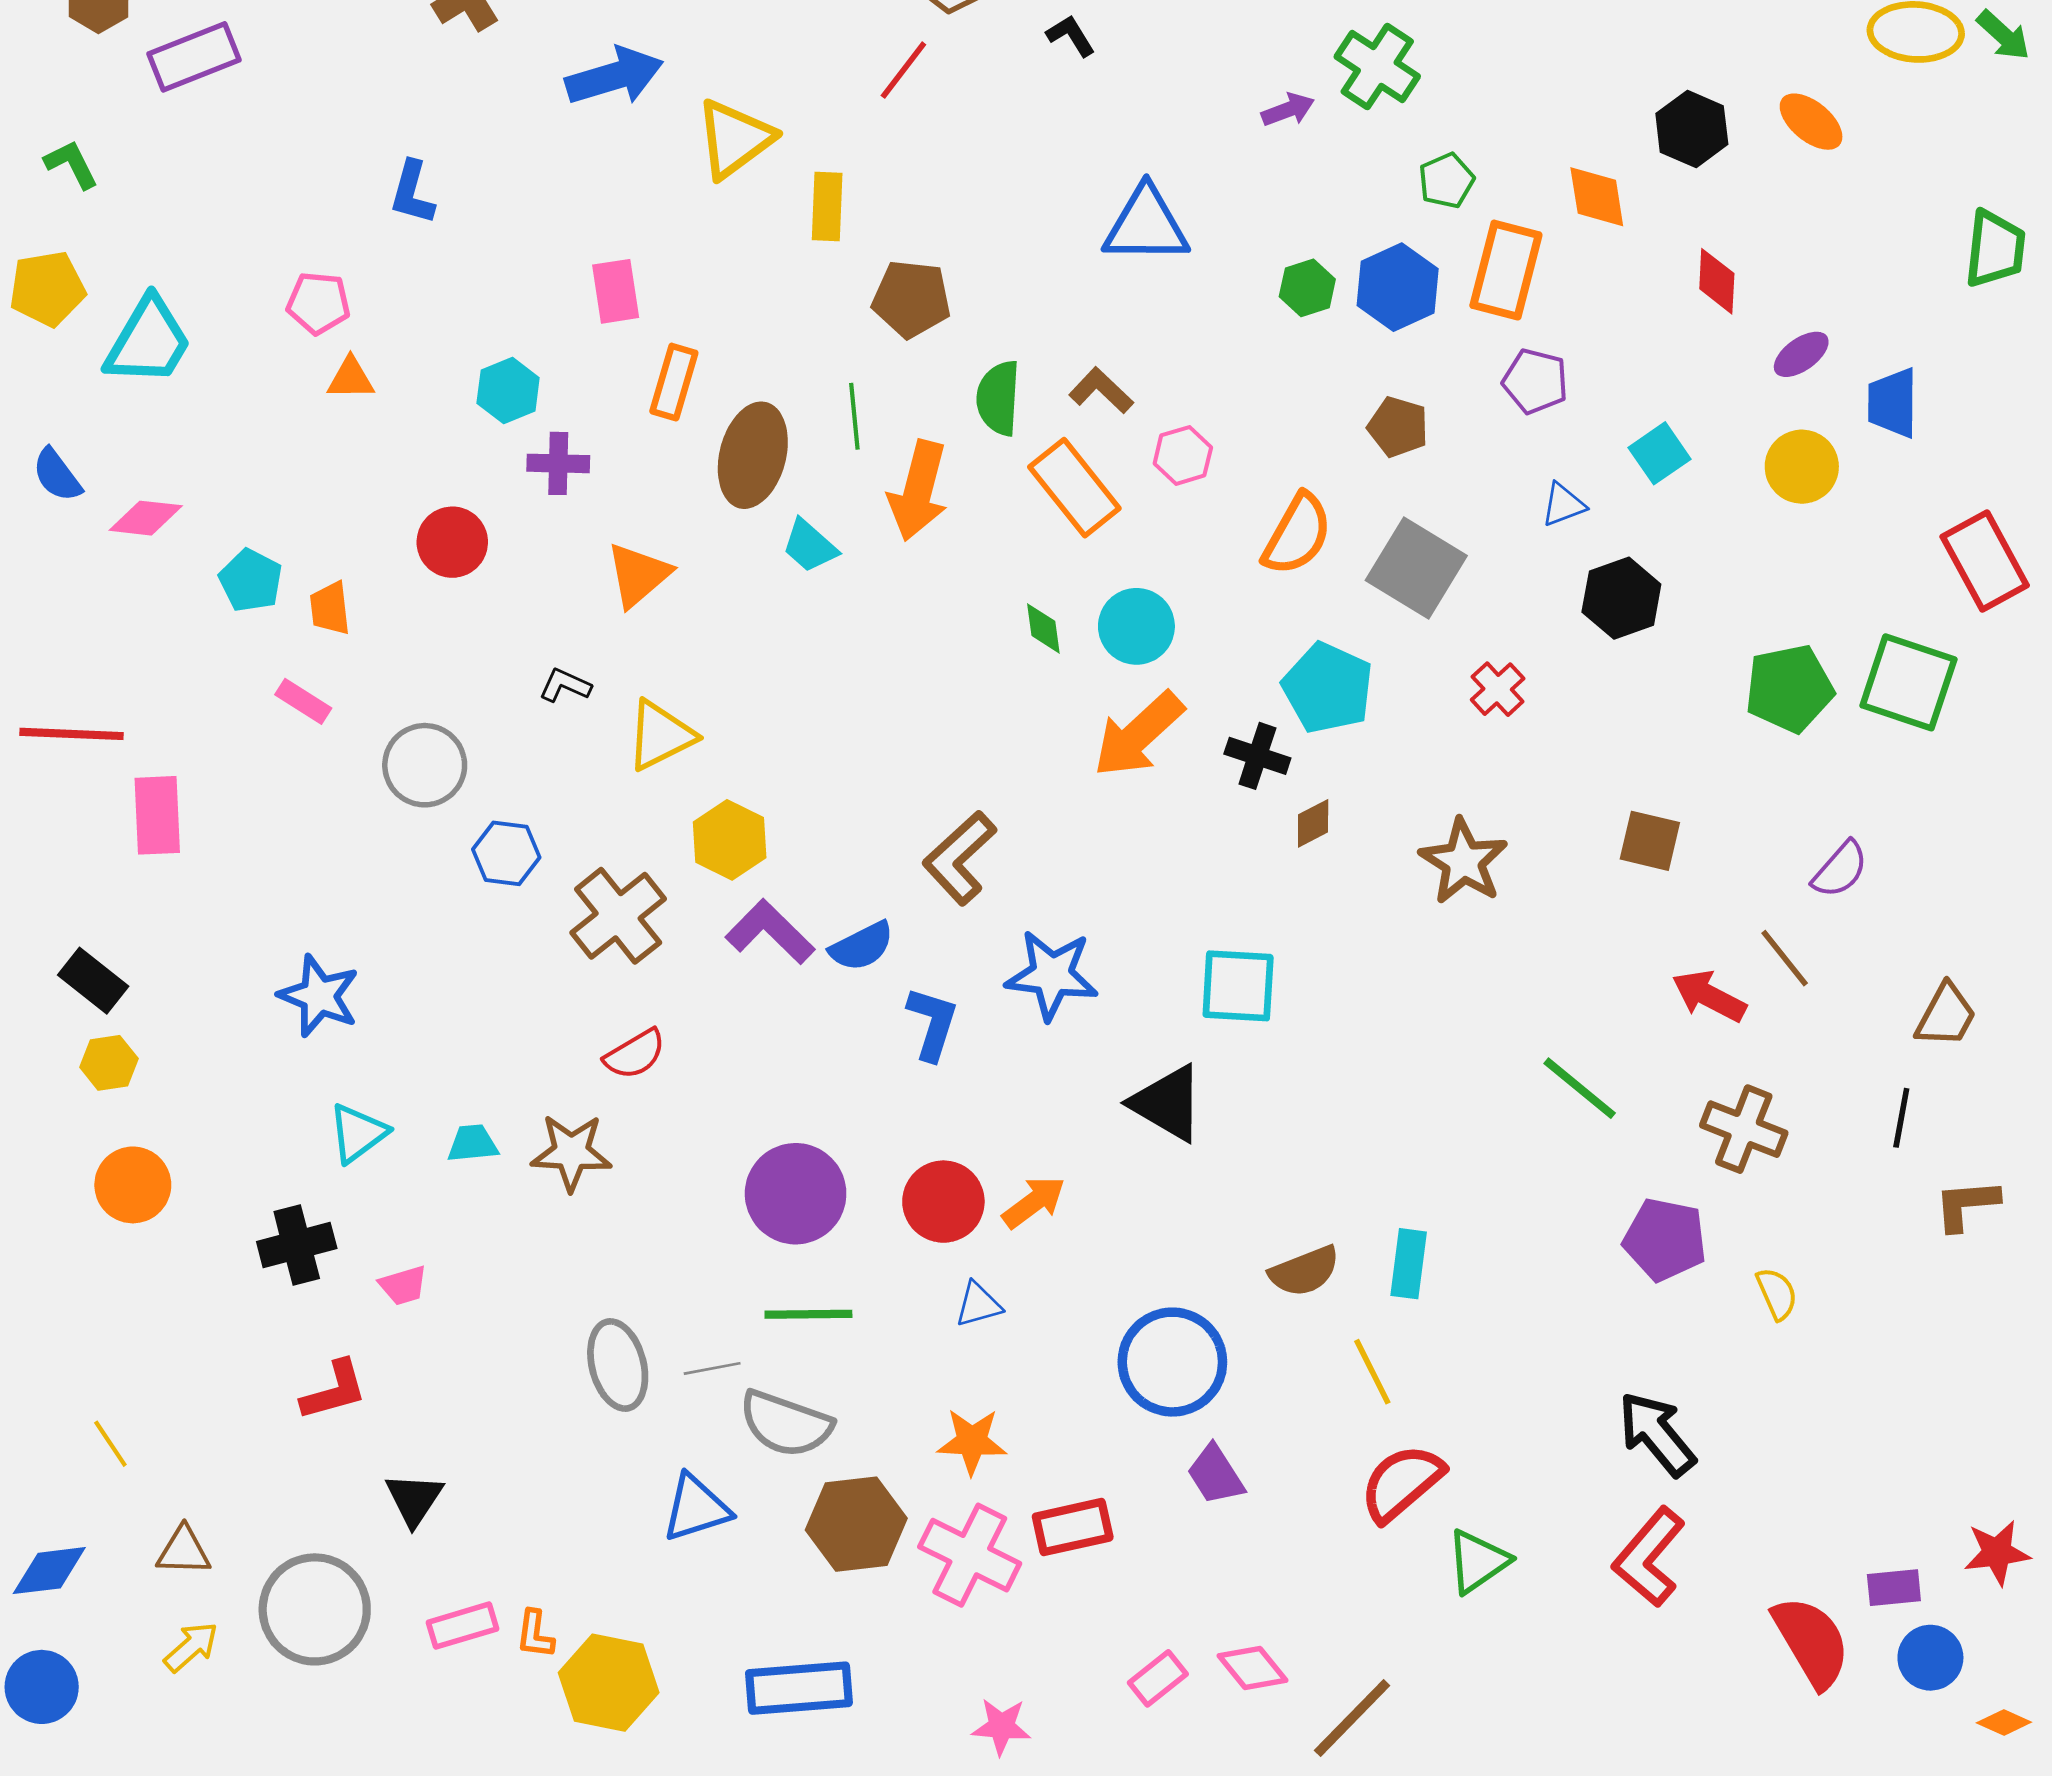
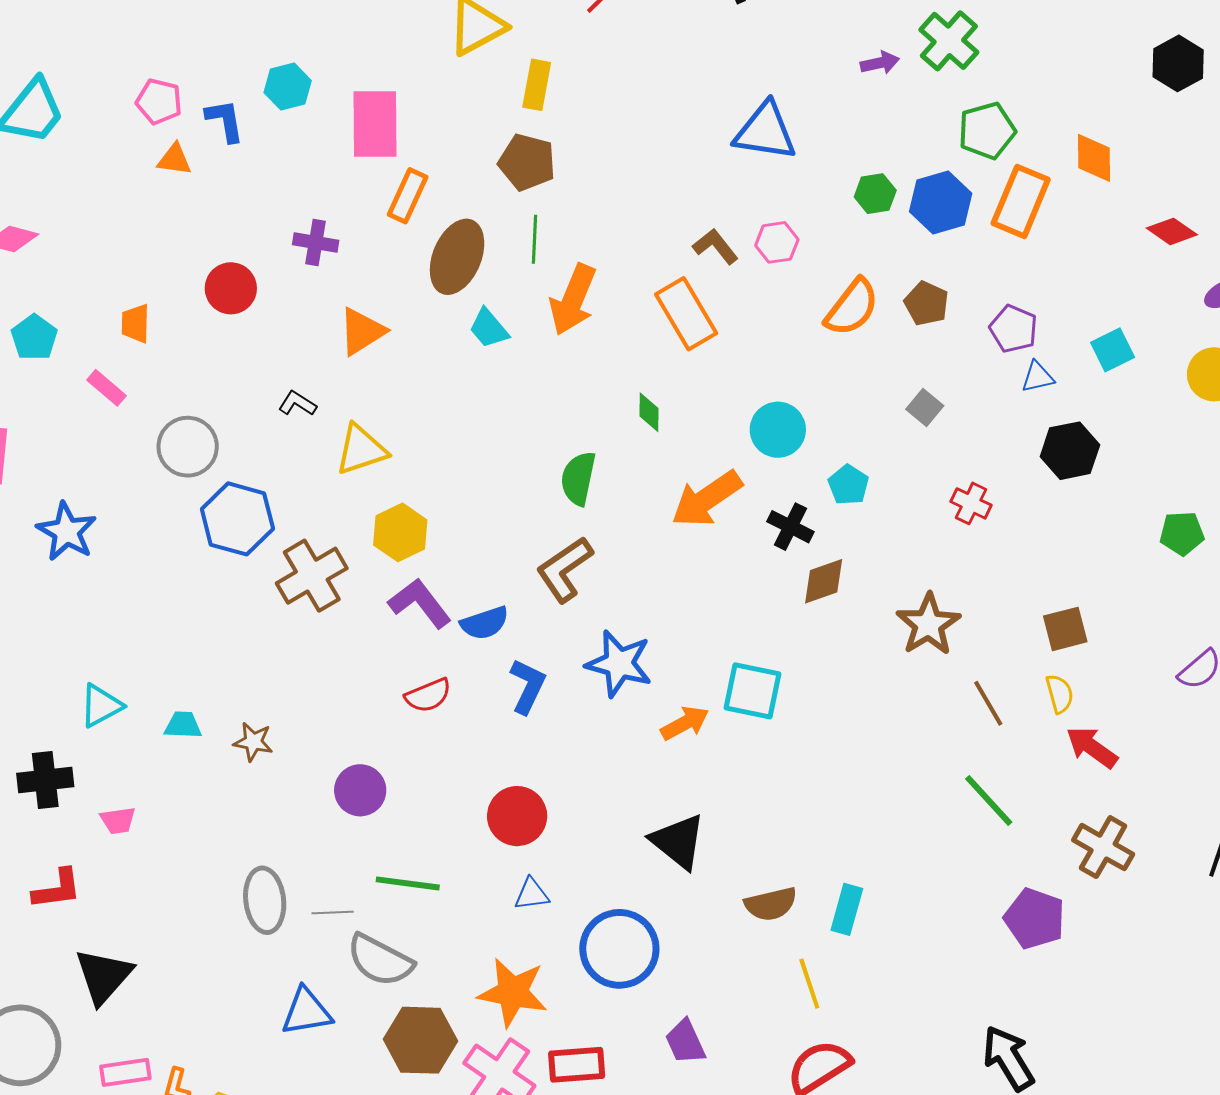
black hexagon: (1692, 129) -> (1178, 63), moved
green pentagon: (1446, 181) -> (987, 131), size x1.4
blue L-shape: (412, 193) -> (225, 121), moved, turned 147
red diamond: (1717, 281) -> (1172, 231), turned -66
pink rectangle: (616, 291) -> (375, 124), size x1.5
brown pentagon: (911, 299) -> (527, 162), moved
purple pentagon: (1535, 381) -> (1014, 329), moved
cyan hexagon: (508, 391) -> (288, 87), moved
green semicircle: (998, 398) -> (578, 478), moved
pink hexagon: (1183, 455) -> (777, 242), moved
orange semicircle: (1297, 534) -> (852, 307), moved
gray square: (1416, 568) -> (925, 407), size x0.5
cyan pentagon: (251, 580) -> (34, 337), moved
cyan circle: (1136, 626) -> (778, 430), moved
cyan pentagon: (1328, 688) -> (848, 485), size x0.6
green pentagon: (1789, 688) -> (1182, 533), size x0.7
red cross: (1498, 689) -> (971, 503), turned -30
brown diamond: (1313, 823) -> (824, 581), size x1.4
brown square: (1650, 841) -> (1065, 629), turned -36
blue hexagon: (506, 853) -> (237, 519), size x1.5
brown line: (1785, 958) -> (988, 703), moved
blue star: (319, 996) -> (67, 532), moved
red semicircle: (635, 1054) -> (428, 695), moved
black triangle: (1167, 1103) -> (678, 841), moved
brown star: (571, 1152) -> (253, 742), size x0.7
purple circle: (796, 1194) -> (360, 790), moved, size x0.7
orange arrow: (1034, 1202) -> (685, 723), moved
yellow semicircle: (1777, 1294) -> (1059, 694), moved
blue circle: (1172, 1362) -> (619, 949), moved
orange star: (972, 1441) -> (513, 992), size x1.4
black triangle: (414, 1499) -> (104, 976), size x1.4

